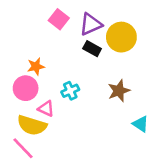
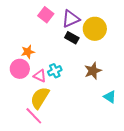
pink triangle: (46, 109) -> (40, 76), moved
yellow semicircle: (32, 125) -> (40, 98), moved, turned 105
pink line: (23, 148) -> (34, 116), moved

